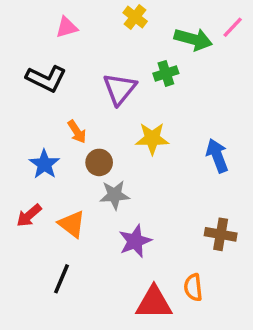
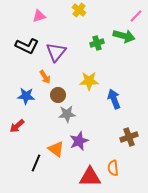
green arrow: (193, 39) -> (124, 36), moved
purple triangle: (120, 89) -> (56, 52), moved
blue arrow: (217, 156) -> (114, 99), moved
blue star: (44, 164) -> (26, 96), turned -30
orange triangle: (72, 224) -> (56, 149), moved
brown cross: (221, 234) -> (129, 137), turned -30

